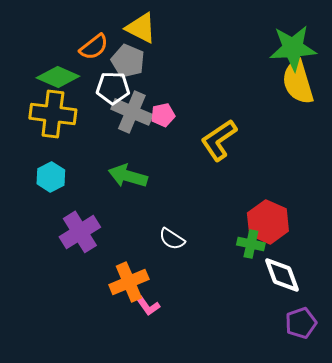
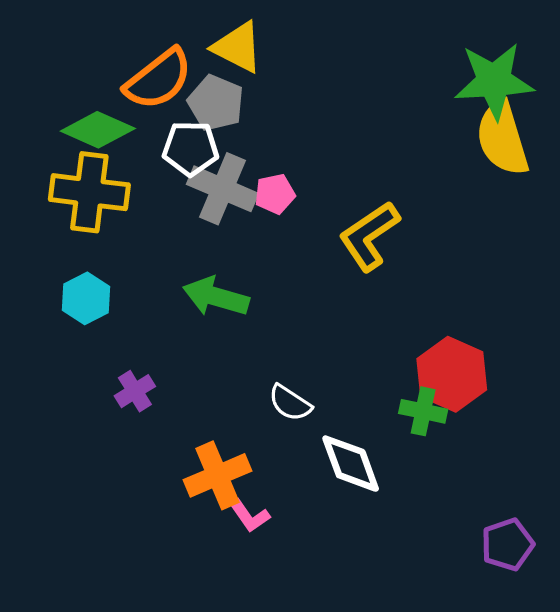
orange semicircle: (94, 47) -> (158, 79), size x1.4
purple cross: (80, 232) -> (135, 391), size x0.6
white diamond: (282, 275) -> (351, 464), moved

